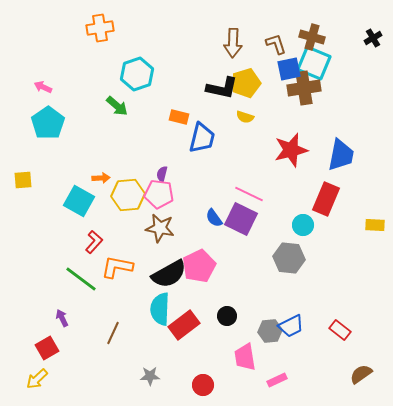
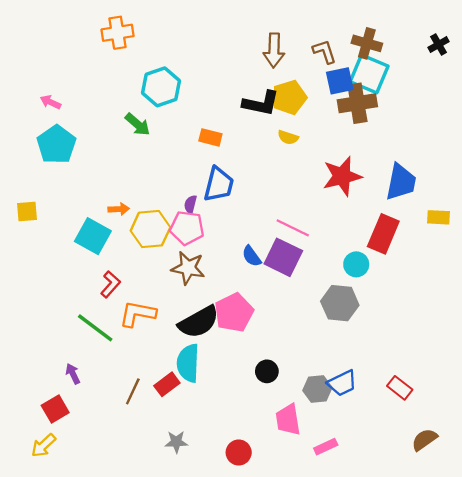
blue trapezoid: (202, 138) -> (219, 184), moved
yellow rectangle: (375, 225) -> (439, 217), moved
red rectangle: (184, 325) -> (167, 384), moved, size x0.7

